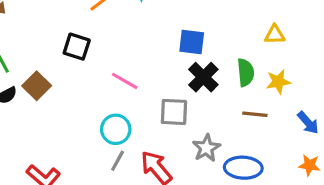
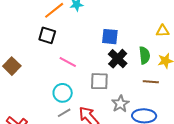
black square: (77, 47) -> (47, 35), moved
gray line: (118, 161) -> (64, 113), turned 32

